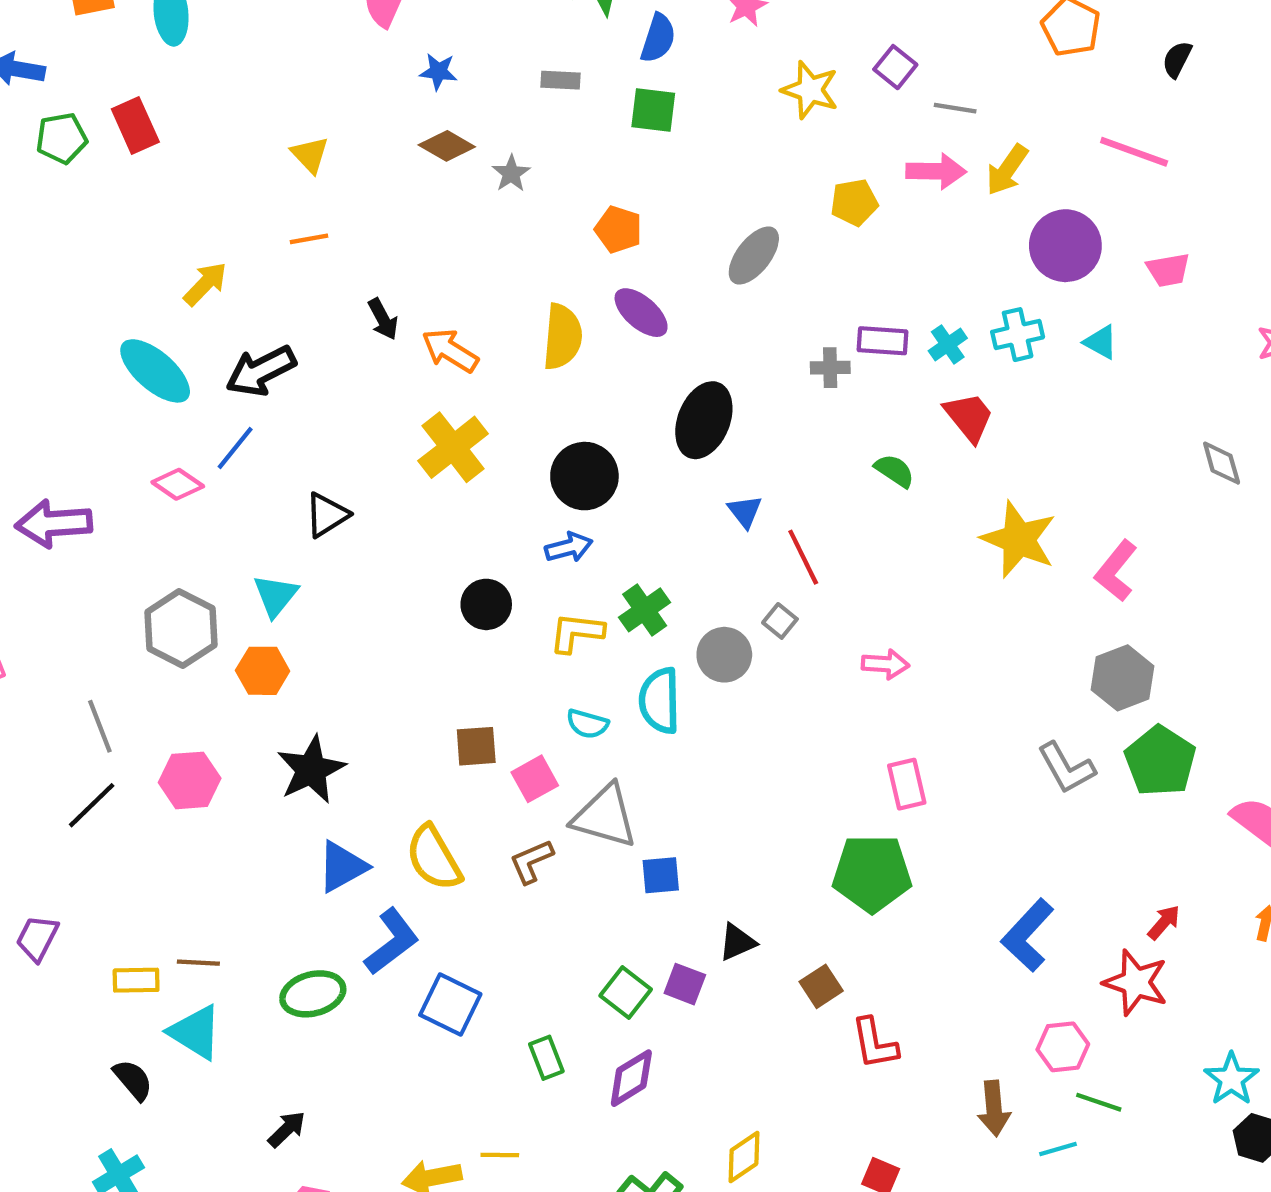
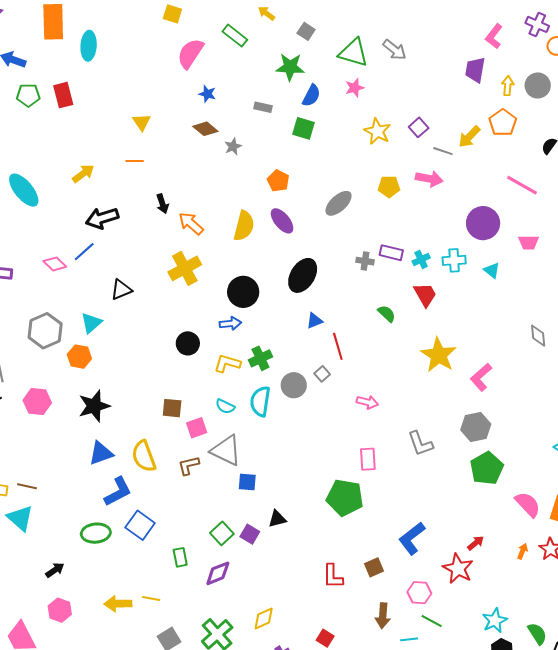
yellow arrow: (1007, 170) -> (469, 137), moved
cyan ellipse: (155, 371) -> (24, 190), moved
blue triangle: (745, 511) -> (314, 321), turned 36
gray L-shape: (1066, 768) -> (420, 444), moved
brown square: (821, 986) -> (374, 567), moved
green ellipse: (313, 994) -> (96, 533), moved

